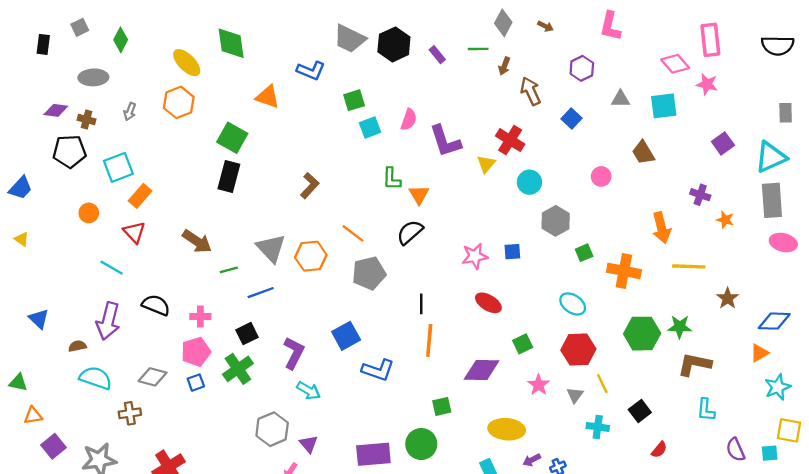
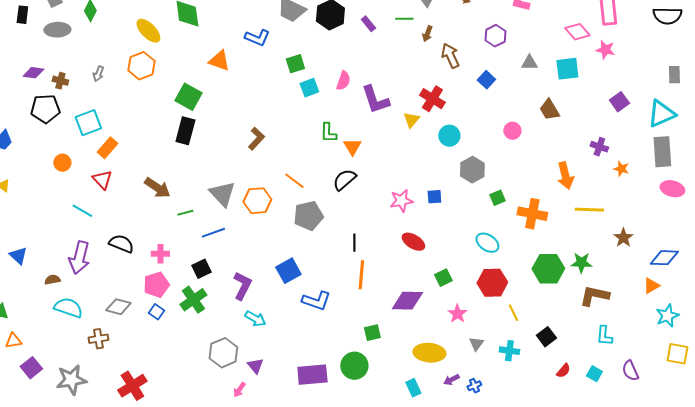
gray ellipse: (93, 77) -> (57, 30), moved
blue square: (196, 383) -> (156, 312), turned -35
gray triangle: (575, 395) -> (476, 344), moved
cyan square: (770, 453) -> (594, 374), moved, turned 35

